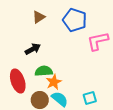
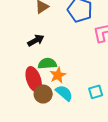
red ellipse: (18, 81) -> (34, 79), moved

